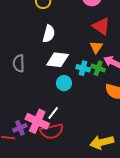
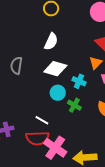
green cross: (98, 68) -> (74, 105), moved
white line: (53, 113) -> (42, 120), turned 72
pink cross: (37, 121) -> (55, 148), moved

